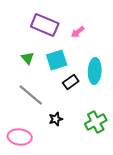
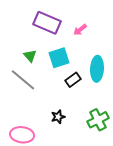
gray line: (31, 95) -> (23, 80), moved

